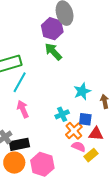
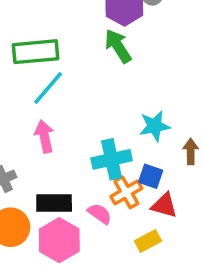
cyan cross: (62, 114) -> (112, 159), size x1.5
black rectangle: (19, 144) -> (54, 203), moved
pink semicircle: (79, 147) -> (100, 214), moved

